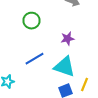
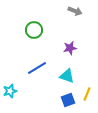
cyan triangle: (64, 67) -> (67, 76), size x0.7

